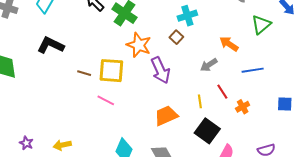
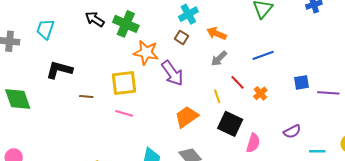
orange arrow: (229, 44) -> (216, 34), moved
brown line: (84, 73) -> (86, 96), moved

